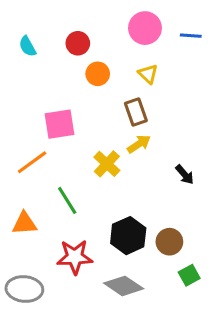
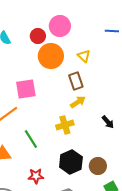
pink circle: (145, 28) -> (60, 26), moved
orange circle: (98, 74) -> (51, 56), size x1.6
yellow cross: (107, 164) -> (65, 125), moved, turned 30
red star: (75, 257) -> (36, 176), size x0.7

